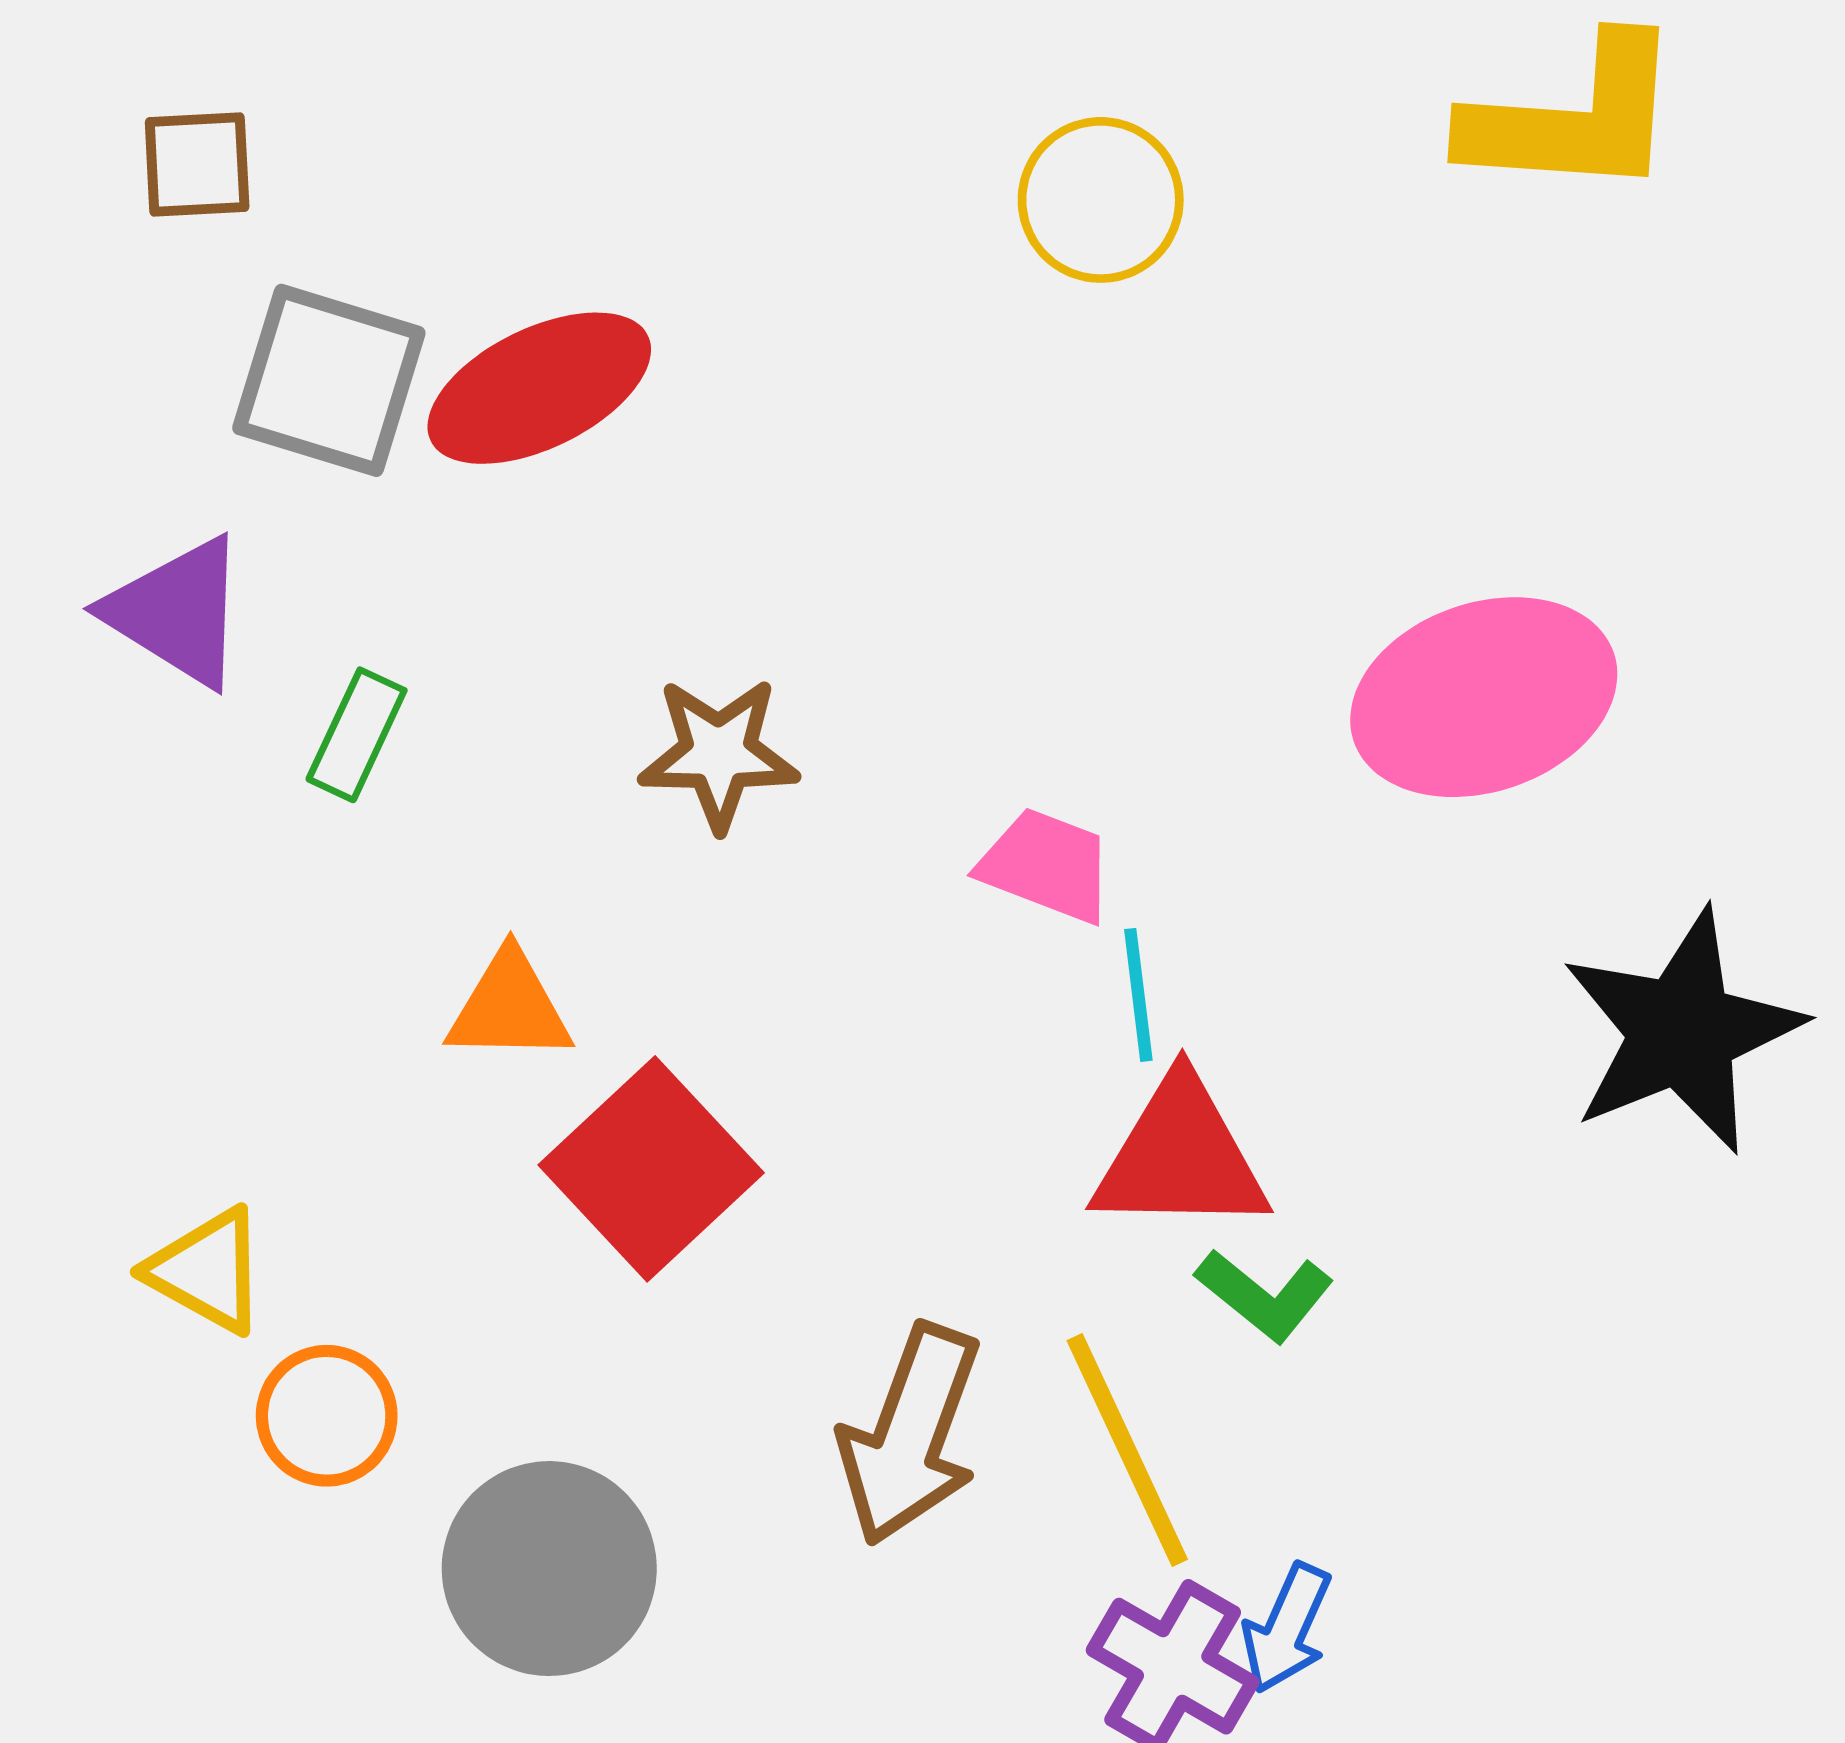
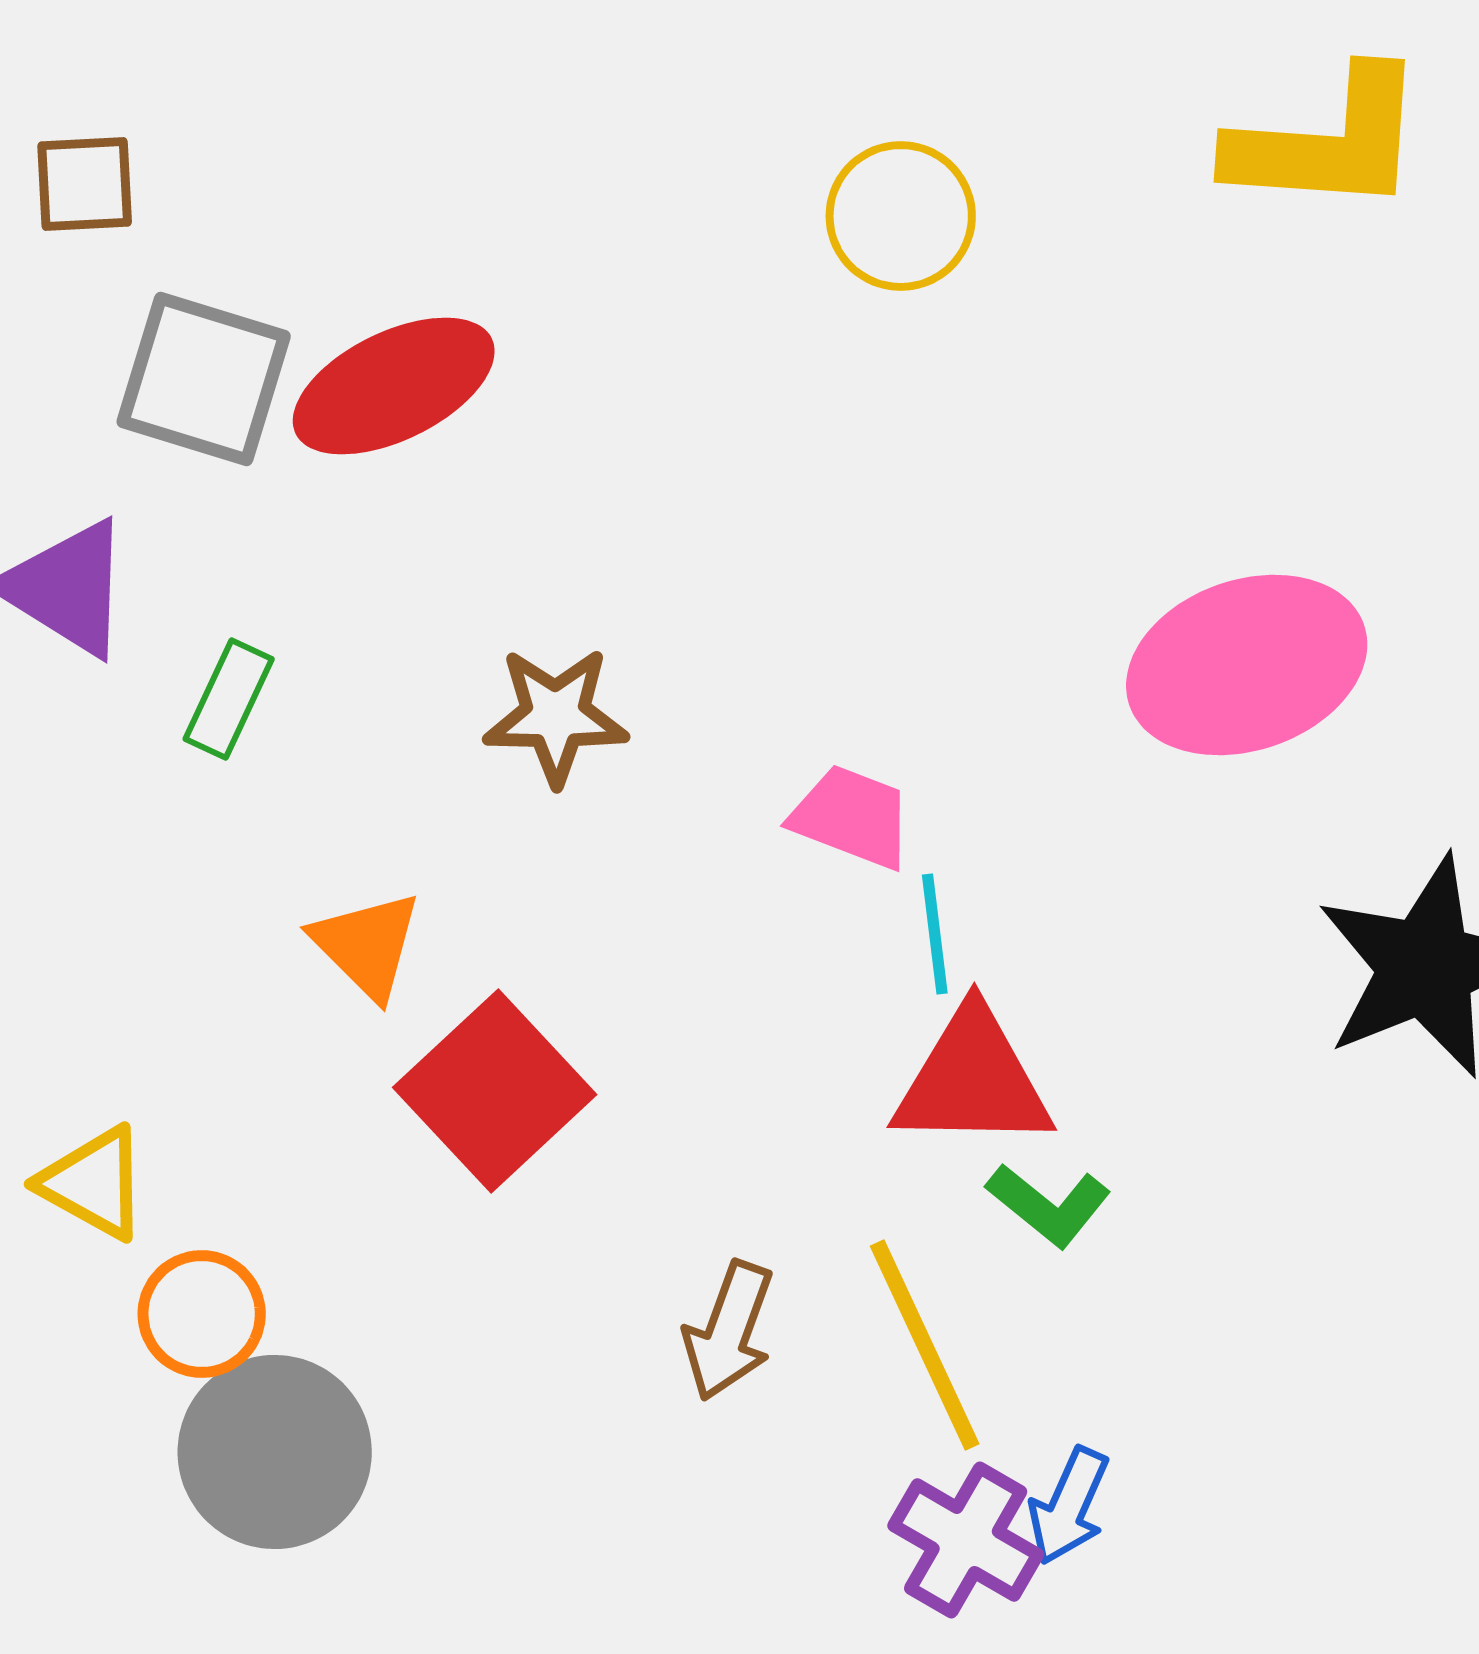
orange triangle: (509, 1007) -> (367, 945), turned 44
brown arrow: (910, 1435) -> (729, 1331), size x0.7
gray circle: (549, 1569) -> (275, 1452), moved

